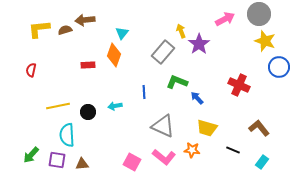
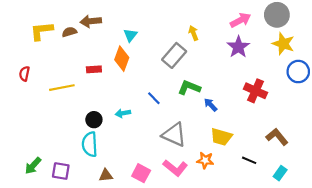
purple star: (199, 44) -> (238, 47), moved
red semicircle: (31, 70) -> (24, 74), moved
blue line: (144, 92) -> (154, 98), turned -40
yellow line: (58, 106) -> (62, 88), moved
cyan semicircle: (67, 135) -> (90, 144), moved
brown triangle: (82, 164) -> (106, 175), moved

